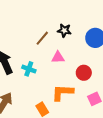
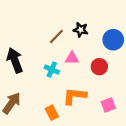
cyan cross: (29, 69) -> (52, 70), moved
red circle: (84, 73) -> (99, 67), moved

